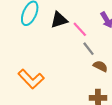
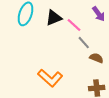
orange L-shape: (31, 79) -> (50, 78), moved

